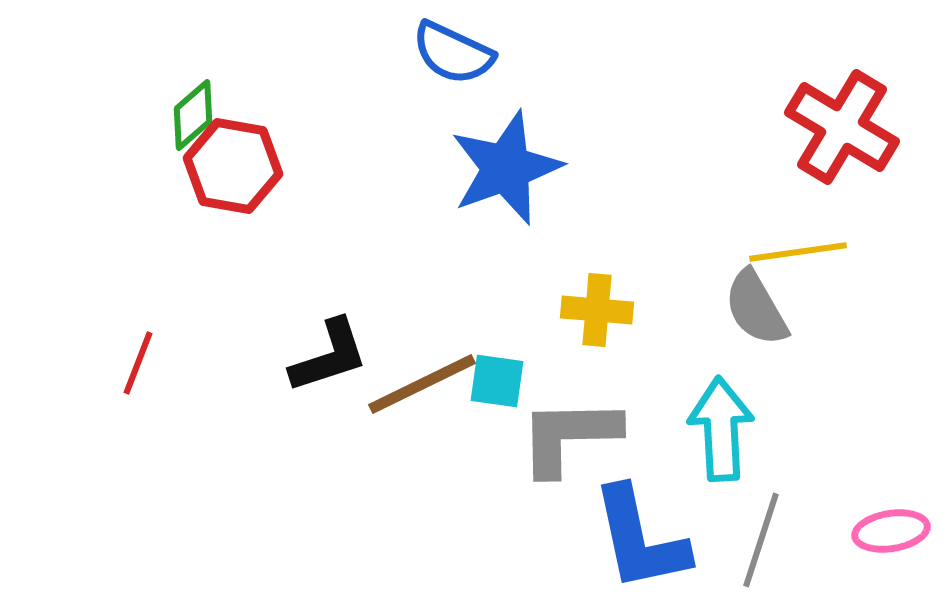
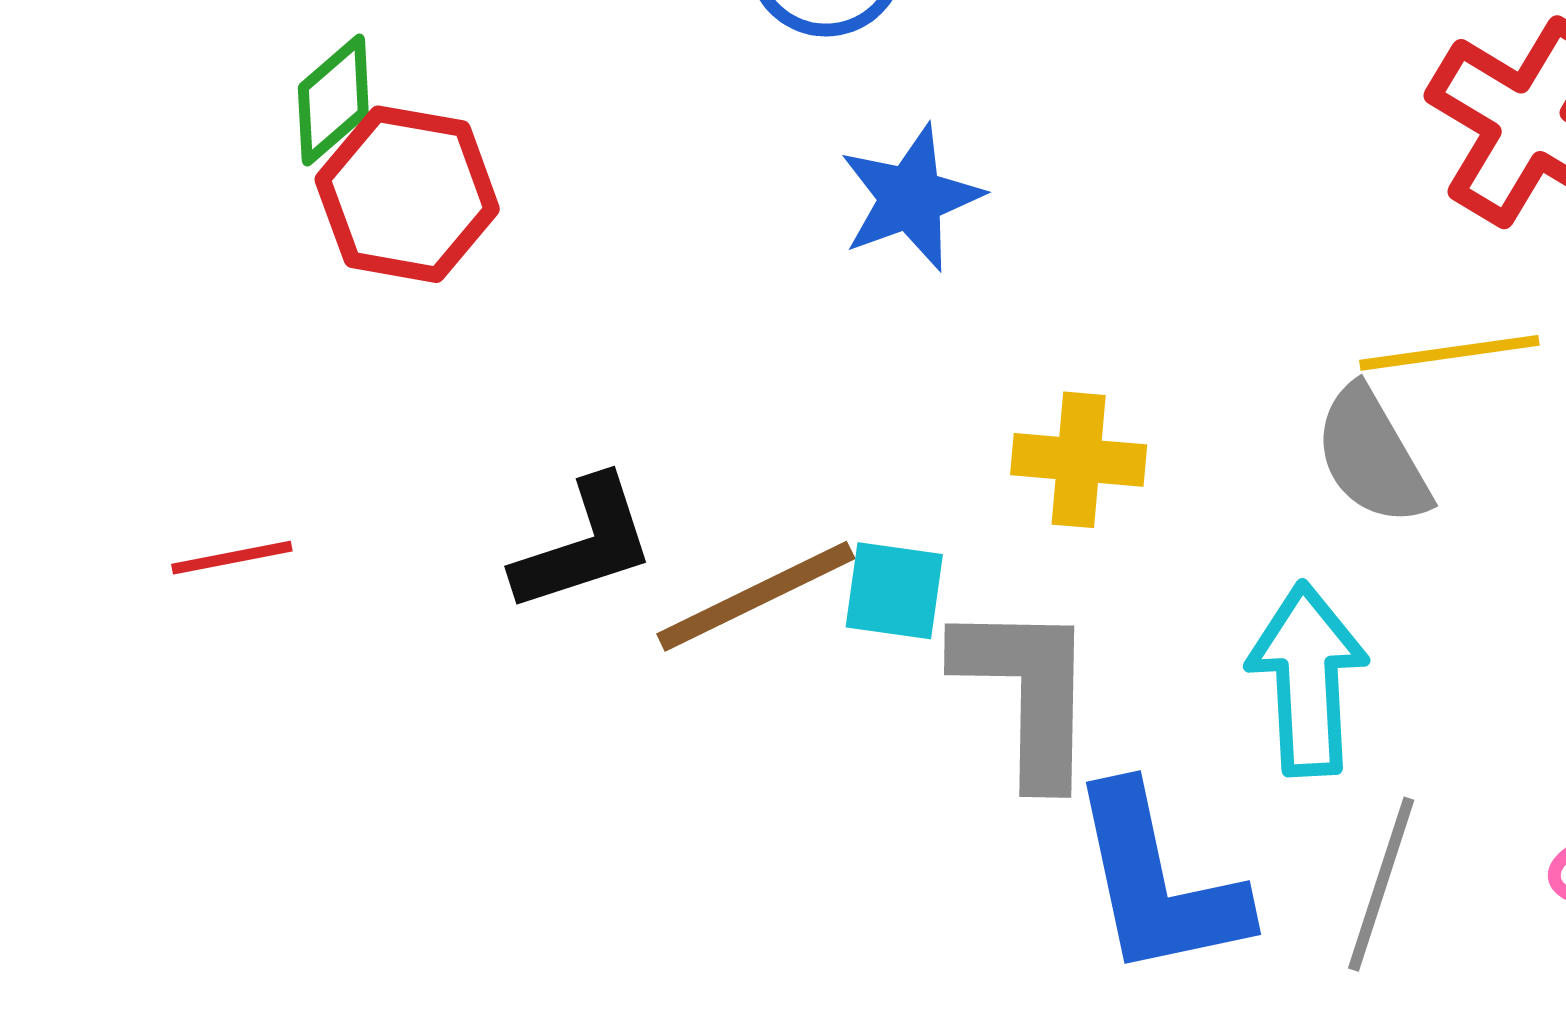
blue star: (506, 168) -> (911, 198), size x0.7
red line: (138, 363) -> (232, 558), turned 58
gray L-shape: (569, 436) -> (1027, 692), turned 92

